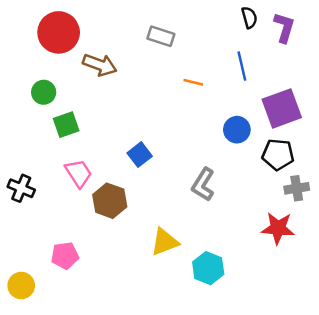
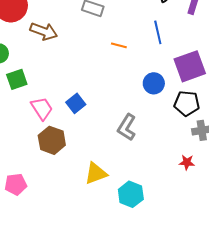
pink trapezoid: (79, 173) -> (42, 108), moved
red star: (278, 228) -> (187, 162), size x0.6

